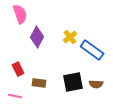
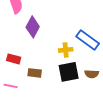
yellow cross: (70, 37) -> (66, 50), moved, turned 32
red rectangle: (18, 69) -> (14, 59), turned -48

